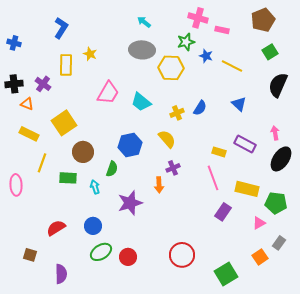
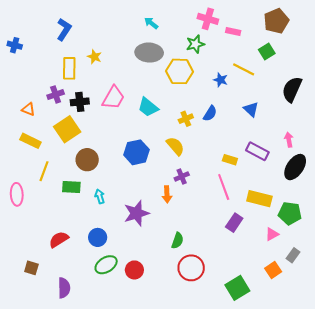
green square: (270, 52) -> (267, 51), moved
blue star: (206, 56) -> (221, 80), moved
black cross: (14, 84) -> (80, 102), moved
purple cross: (43, 84) -> (56, 95), moved, turned 35
green semicircle: (112, 169) -> (177, 241), moved

